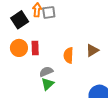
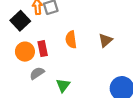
orange semicircle: (68, 55) -> (71, 40), moved
gray semicircle: (46, 72) -> (37, 73), moved

